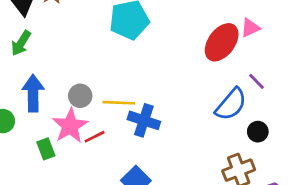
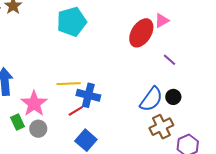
gray circle: (80, 96) -> (38, 129), moved
blue semicircle: (231, 104) -> (151, 99), moved
red line: (95, 137) -> (76, 111), moved

